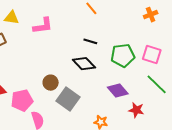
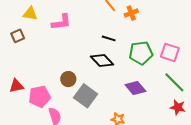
orange cross: (151, 15) -> (131, 13), moved
red star: (136, 110) -> (178, 107), moved

